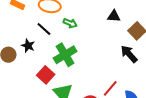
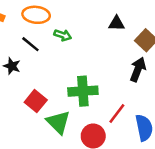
black arrow: (129, 54) -> (138, 69), turned 66
green cross: (65, 55) -> (83, 91), moved, turned 30

